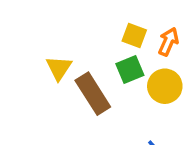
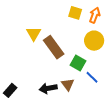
green square: (130, 69) -> (78, 63), moved, turned -35

